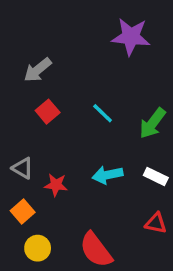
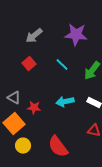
purple star: (131, 37) -> (76, 35), moved
gray arrow: (38, 70) -> (34, 36), moved
orange square: (23, 212) -> (14, 124), size x1.5

